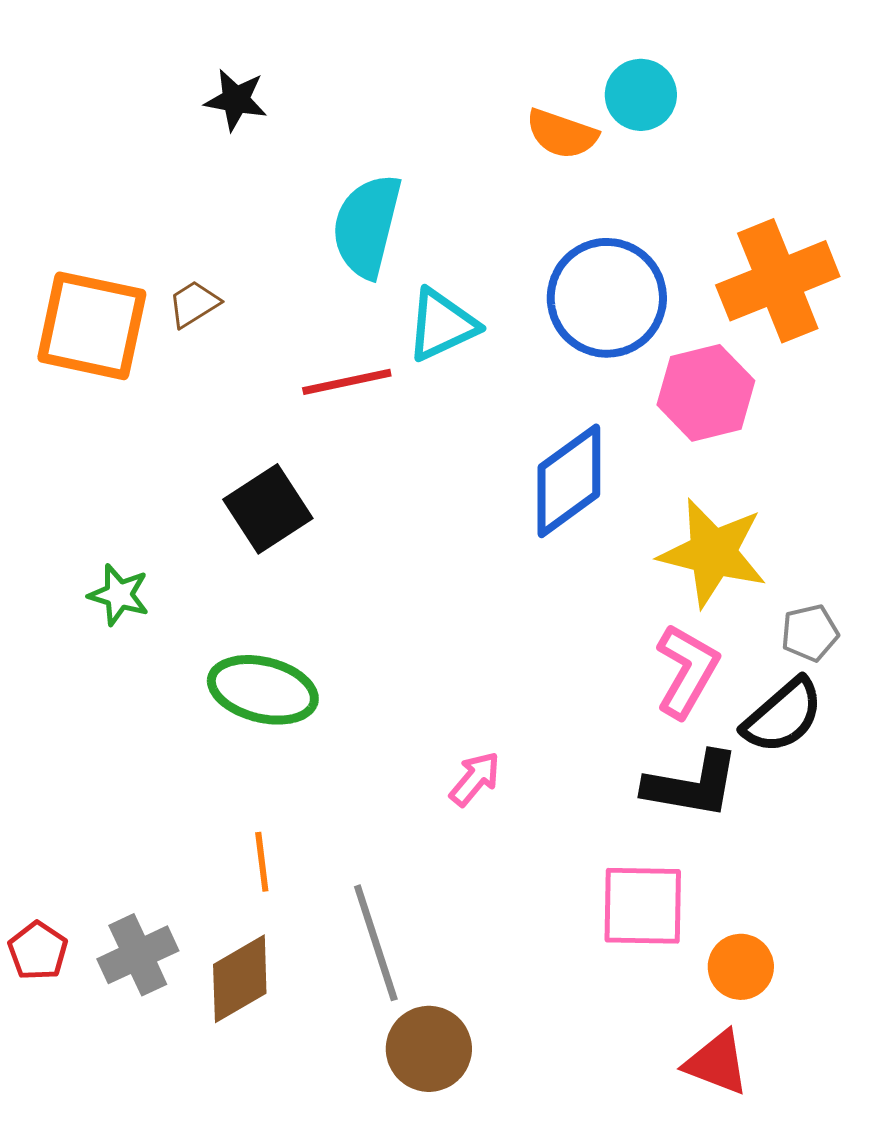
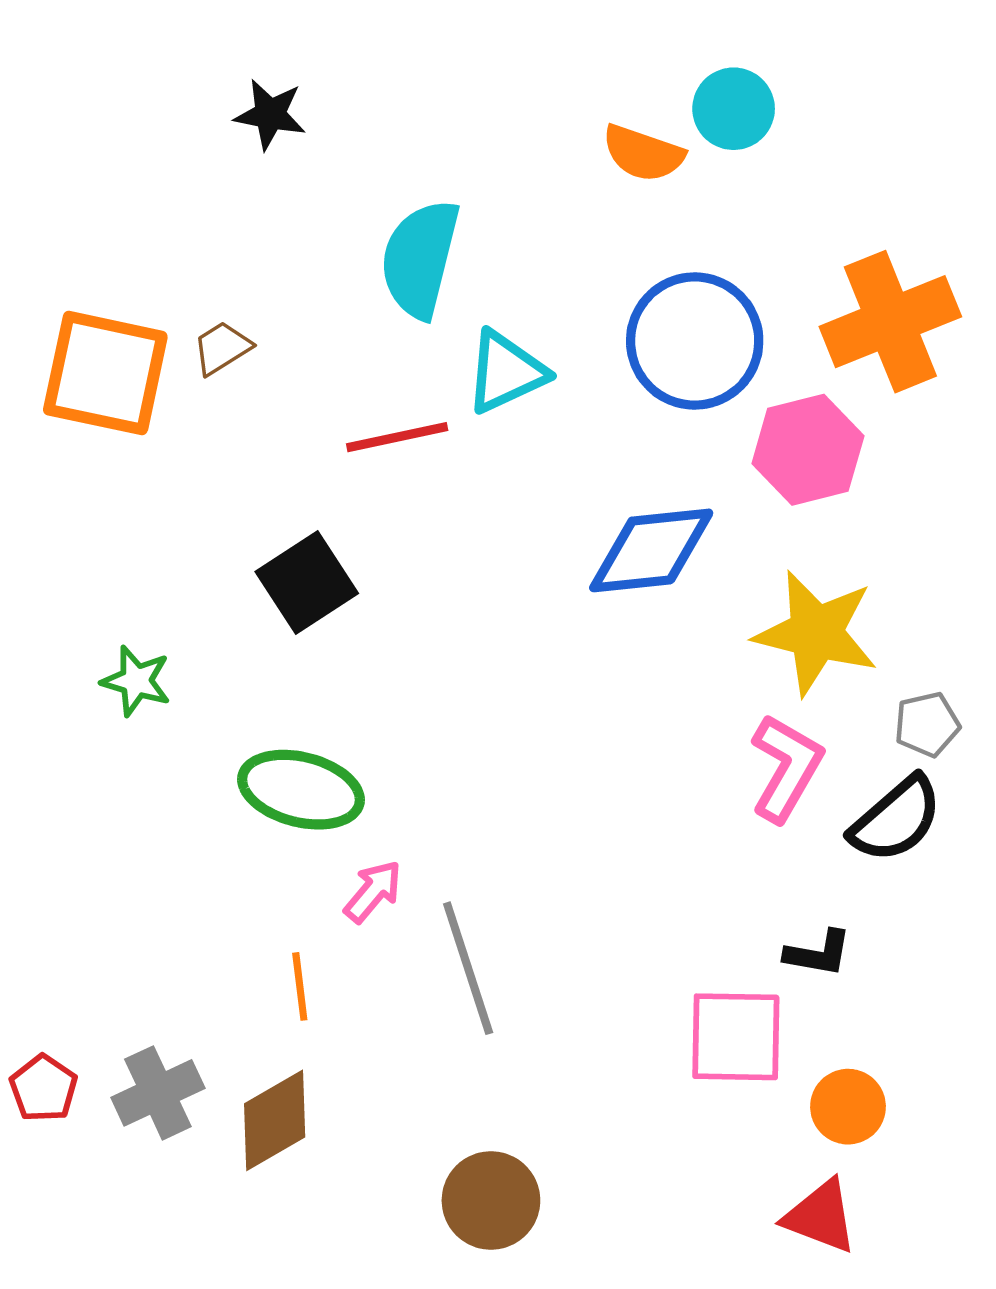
blue diamond: (569, 481) -> (651, 550), turned 30
pink arrow: (475, 779) -> (373, 891), moved
black L-shape: (692, 785) -> (818, 953), moved, size x0.6
gray line: (376, 943) -> (468, 968), moved

